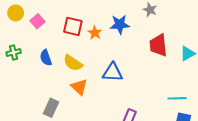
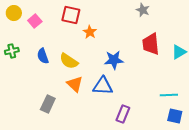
blue star: (120, 24) -> (114, 60), moved
red square: (73, 26) -> (71, 15), moved
blue triangle: (112, 72) -> (103, 86), moved

